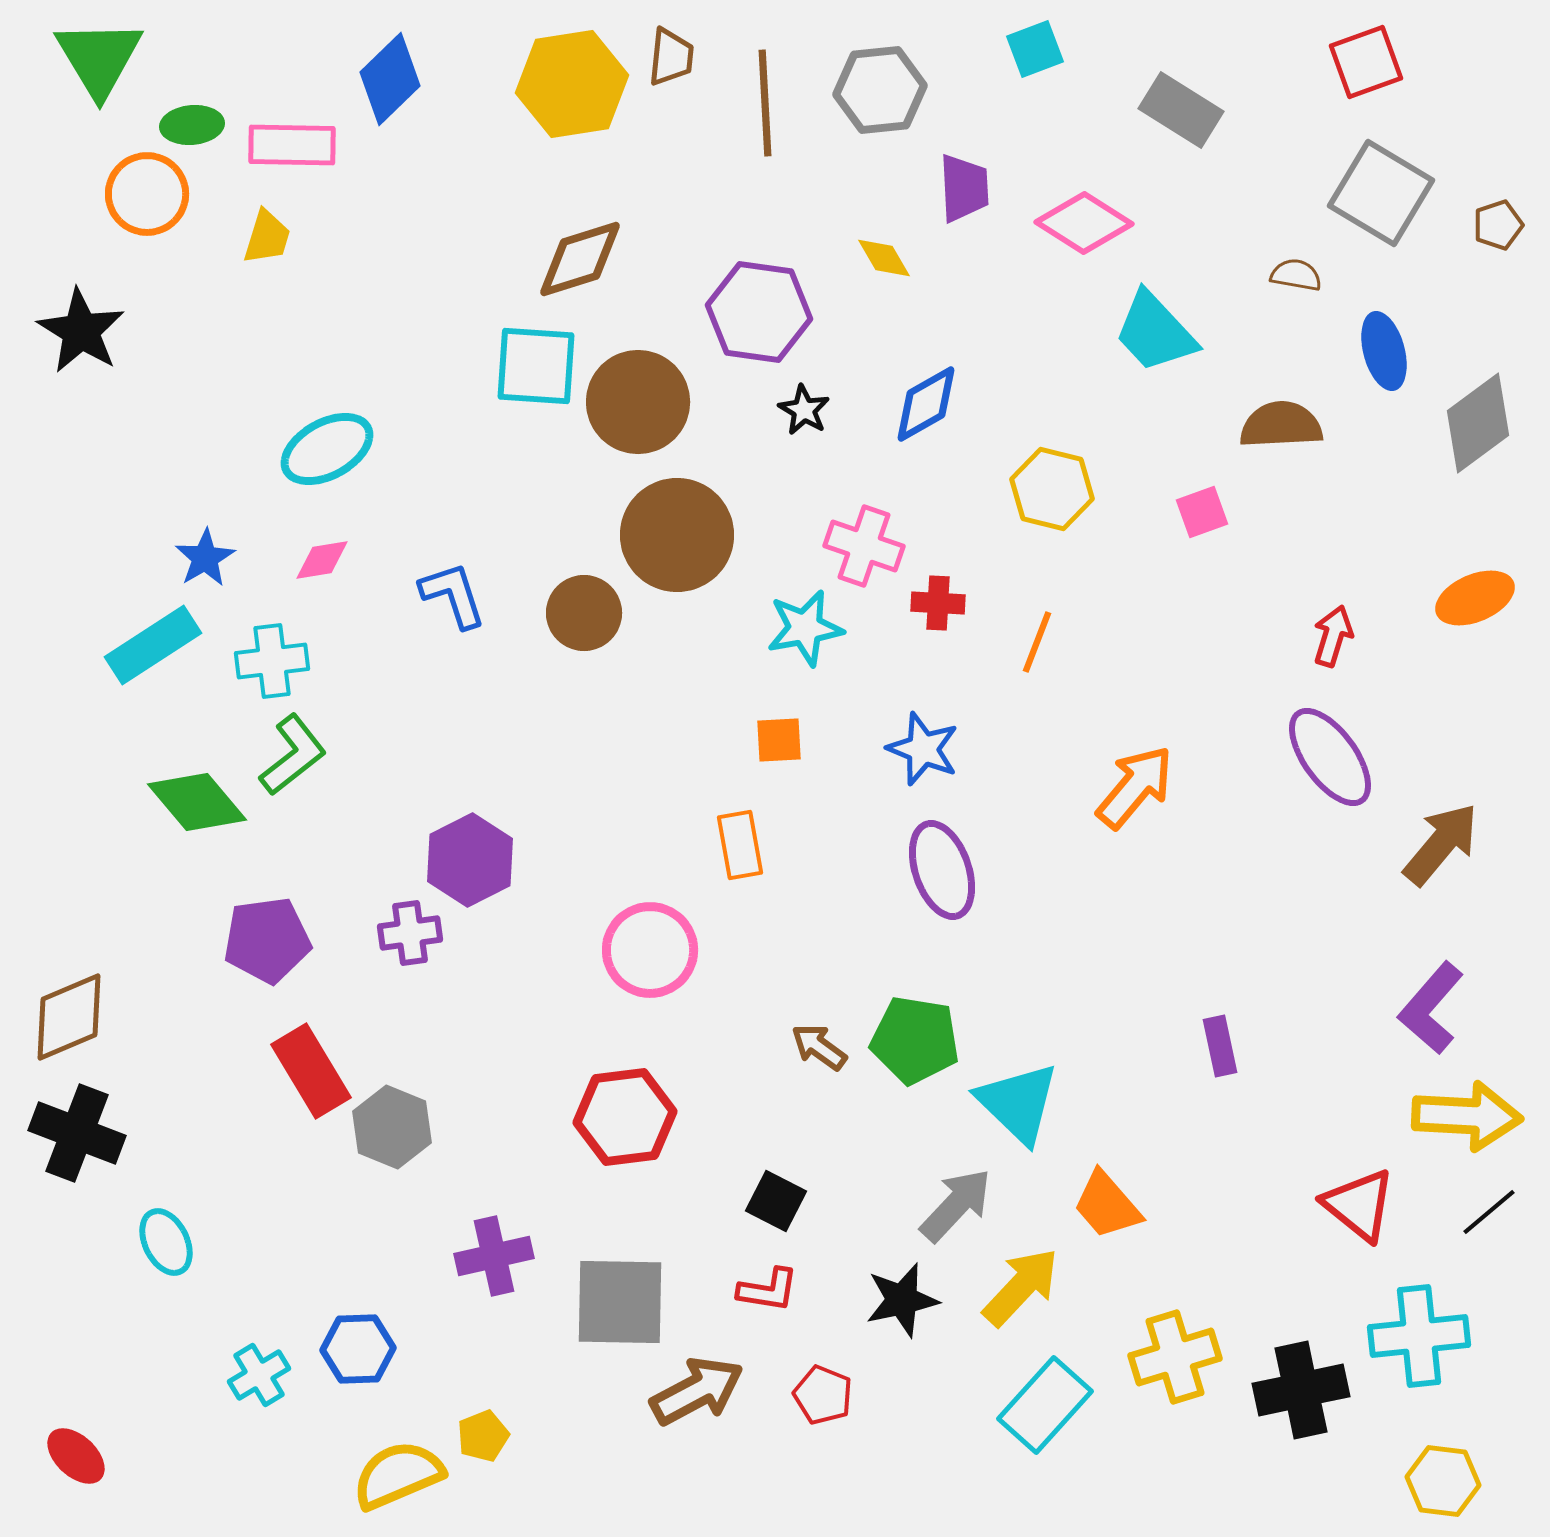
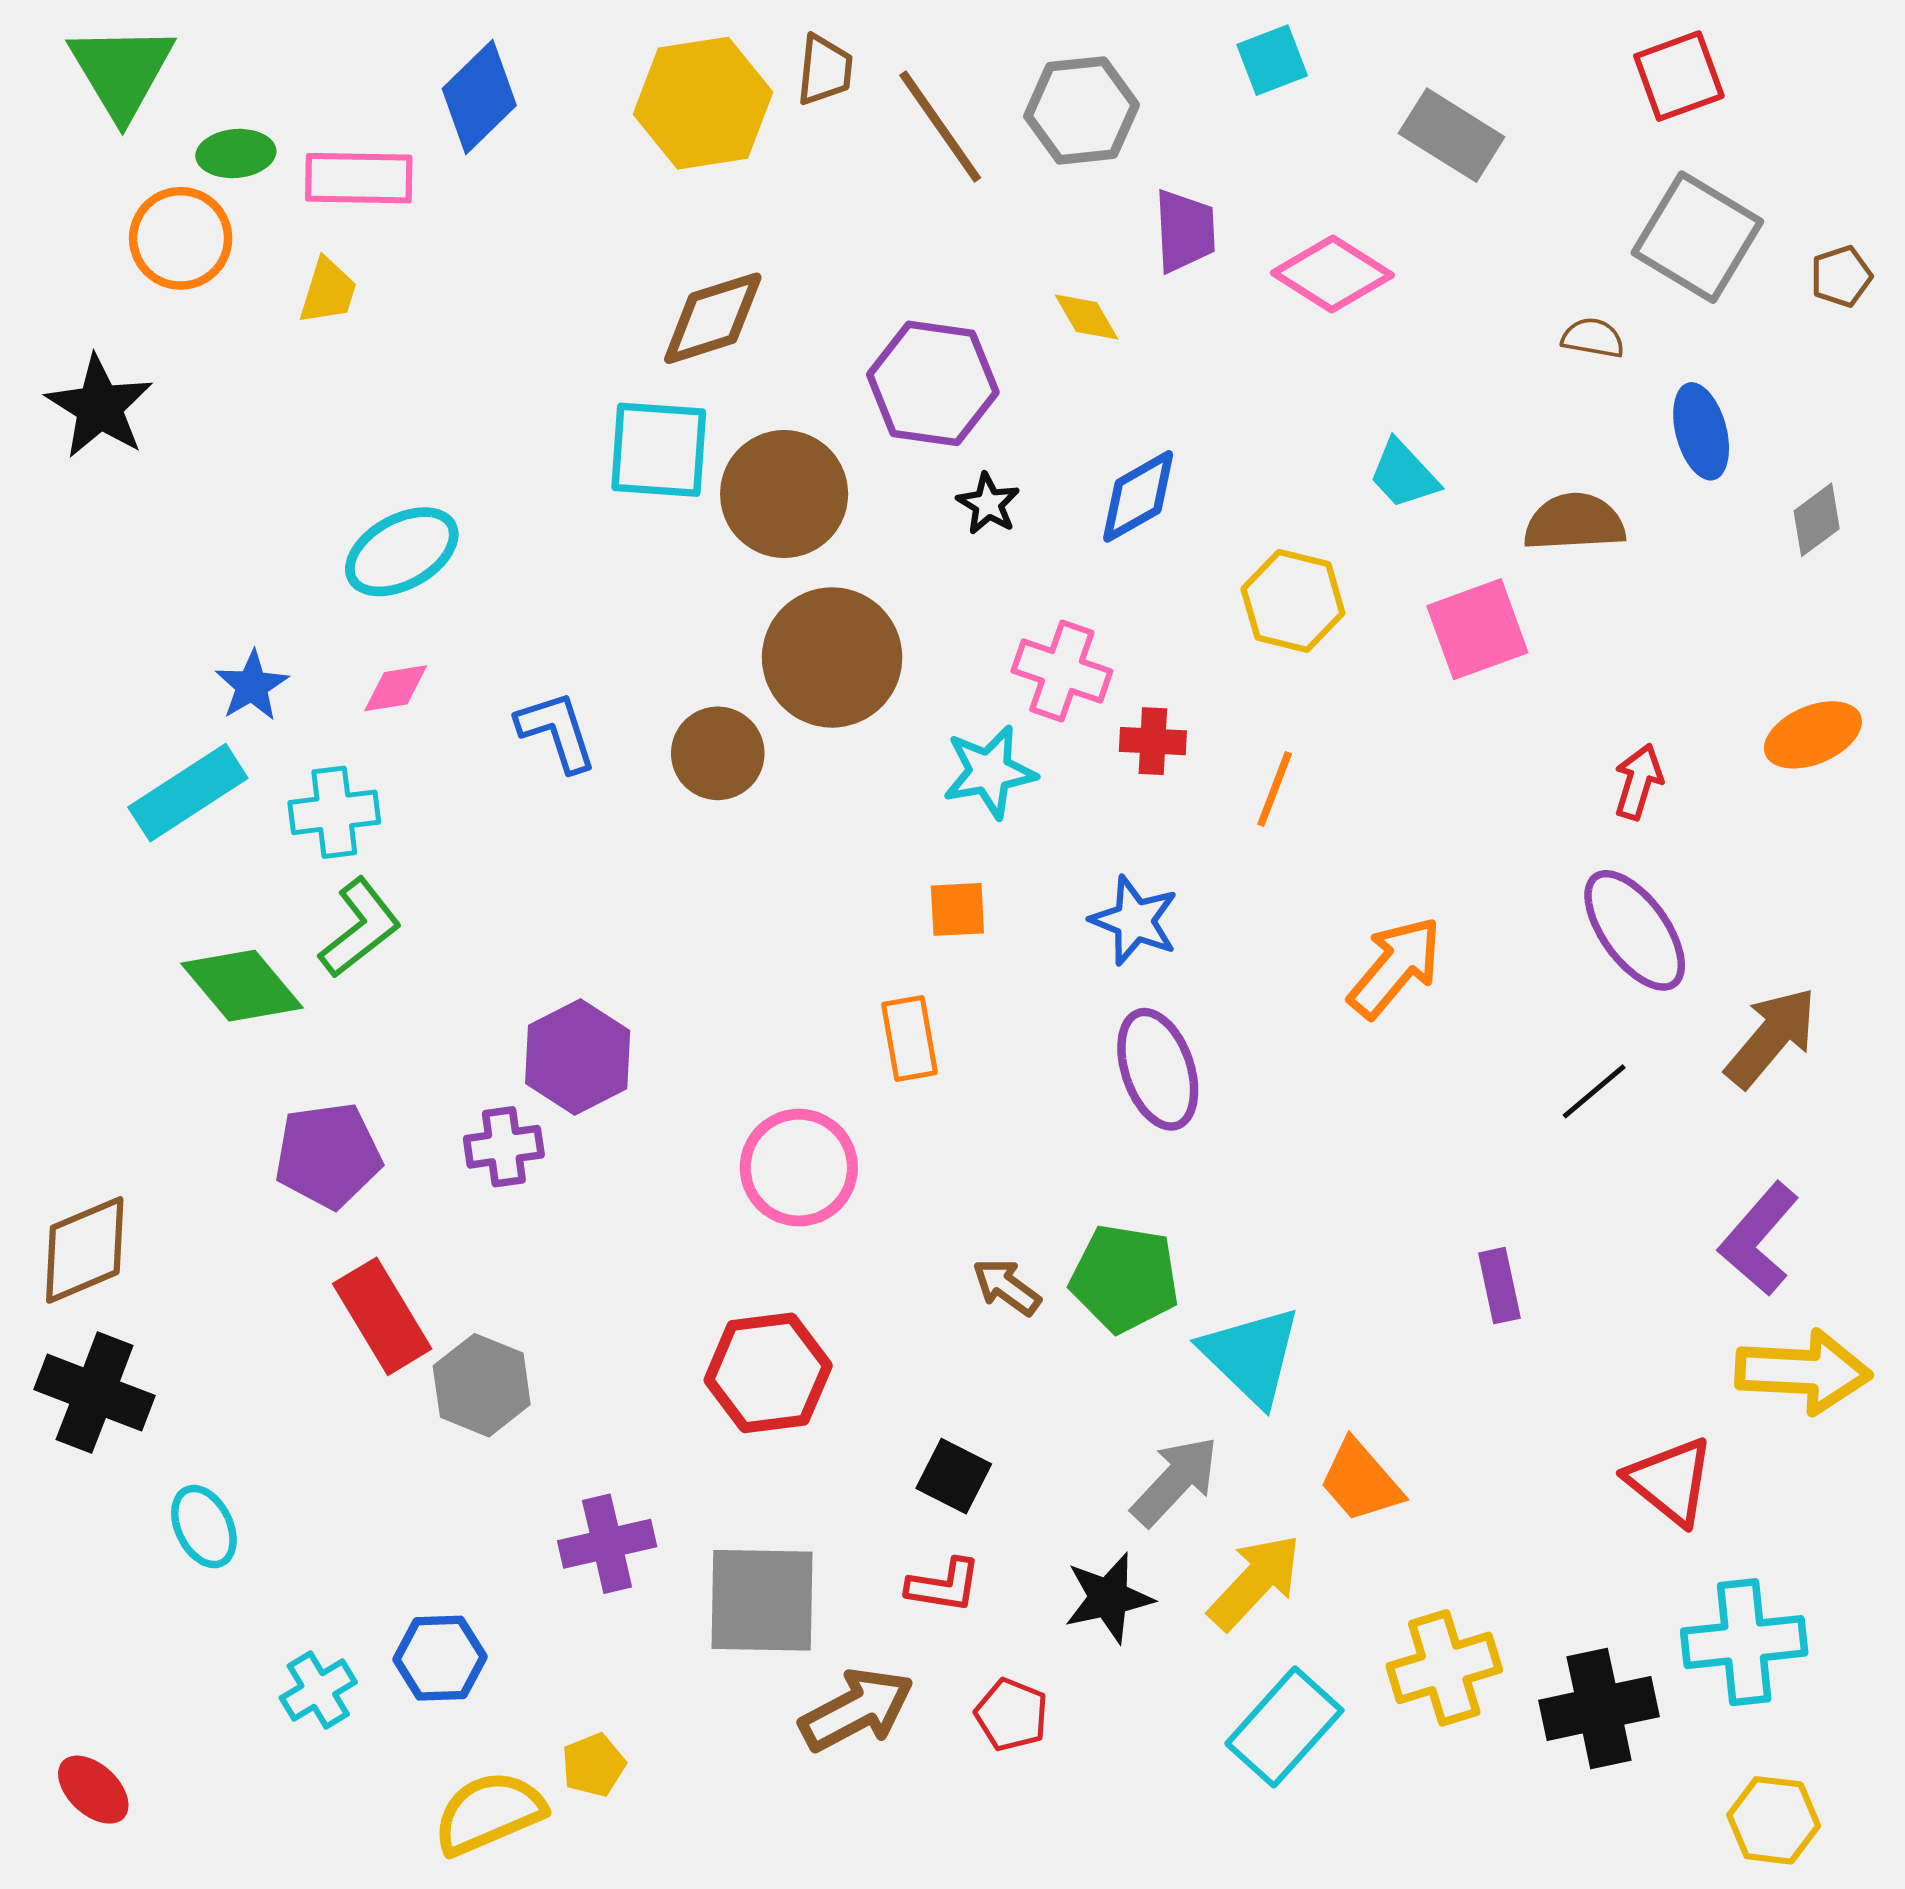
brown line: (765, 103) -> (940, 126), turned -32
cyan trapezoid: (1155, 332) -> (1404, 474), moved, size x0.7
gray diamond: (1478, 423) -> (1817, 520), size x0.6
pink square: (1202, 512) -> (1477, 629), size x1.6
black line: (1489, 1212) -> (1594, 1091), moved

